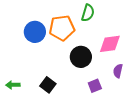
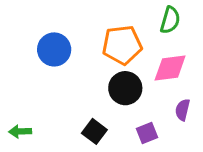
green semicircle: (88, 13) -> (170, 20), moved
orange pentagon: (62, 28) -> (122, 45), moved
black square: (48, 85) -> (94, 131), moved

